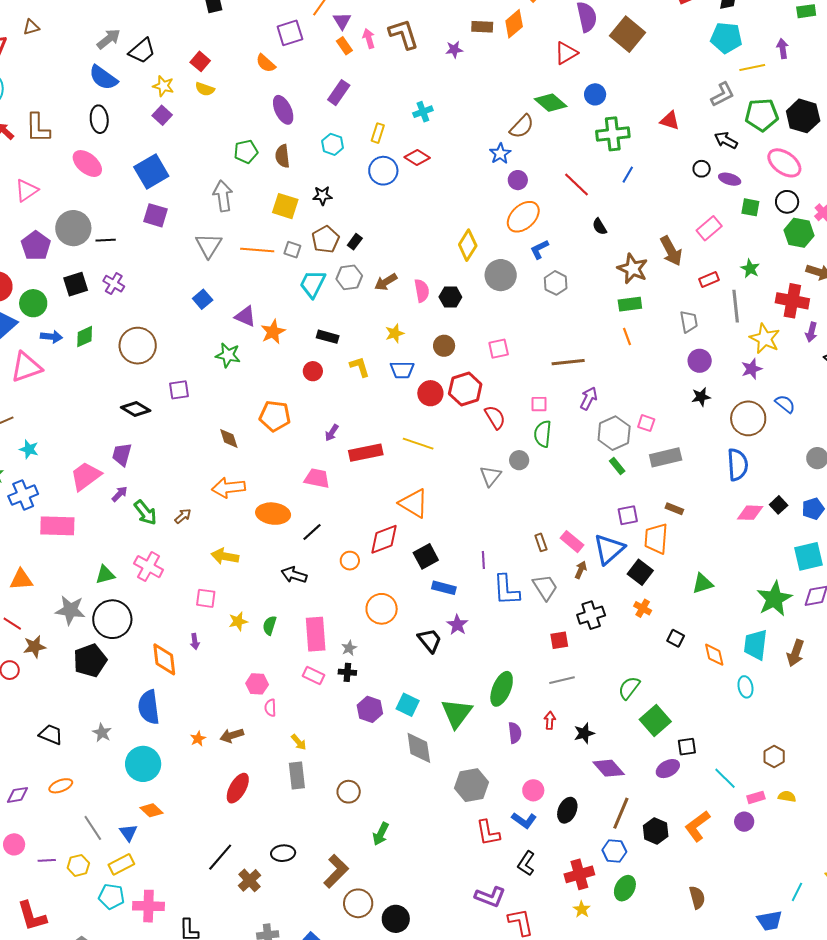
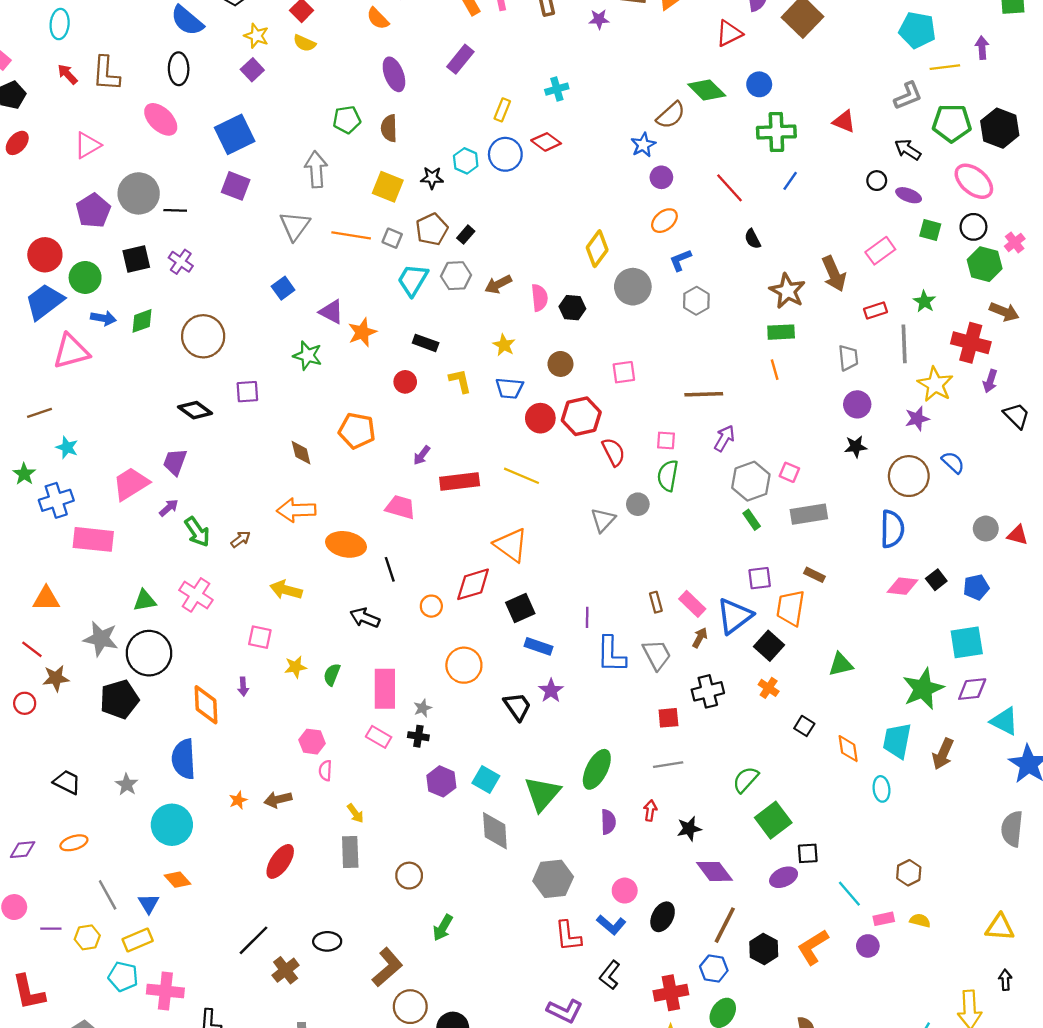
cyan hexagon: (333, 144) -> (466, 161), moved
orange ellipse: (523, 217) -> (664, 221), size x0.7
yellow star: (395, 333) -> (504, 345), turned -30
black line: (312, 532) -> (390, 569), turned -70

